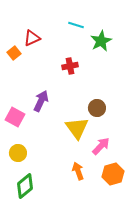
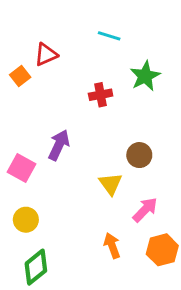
green star: (101, 41) -> (145, 76), moved
yellow triangle: (77, 128) -> (111, 184), size x0.7

